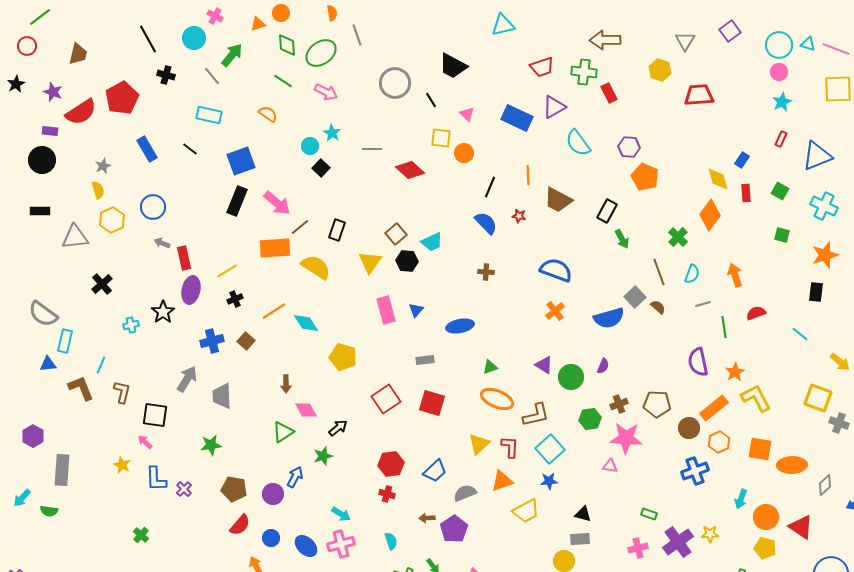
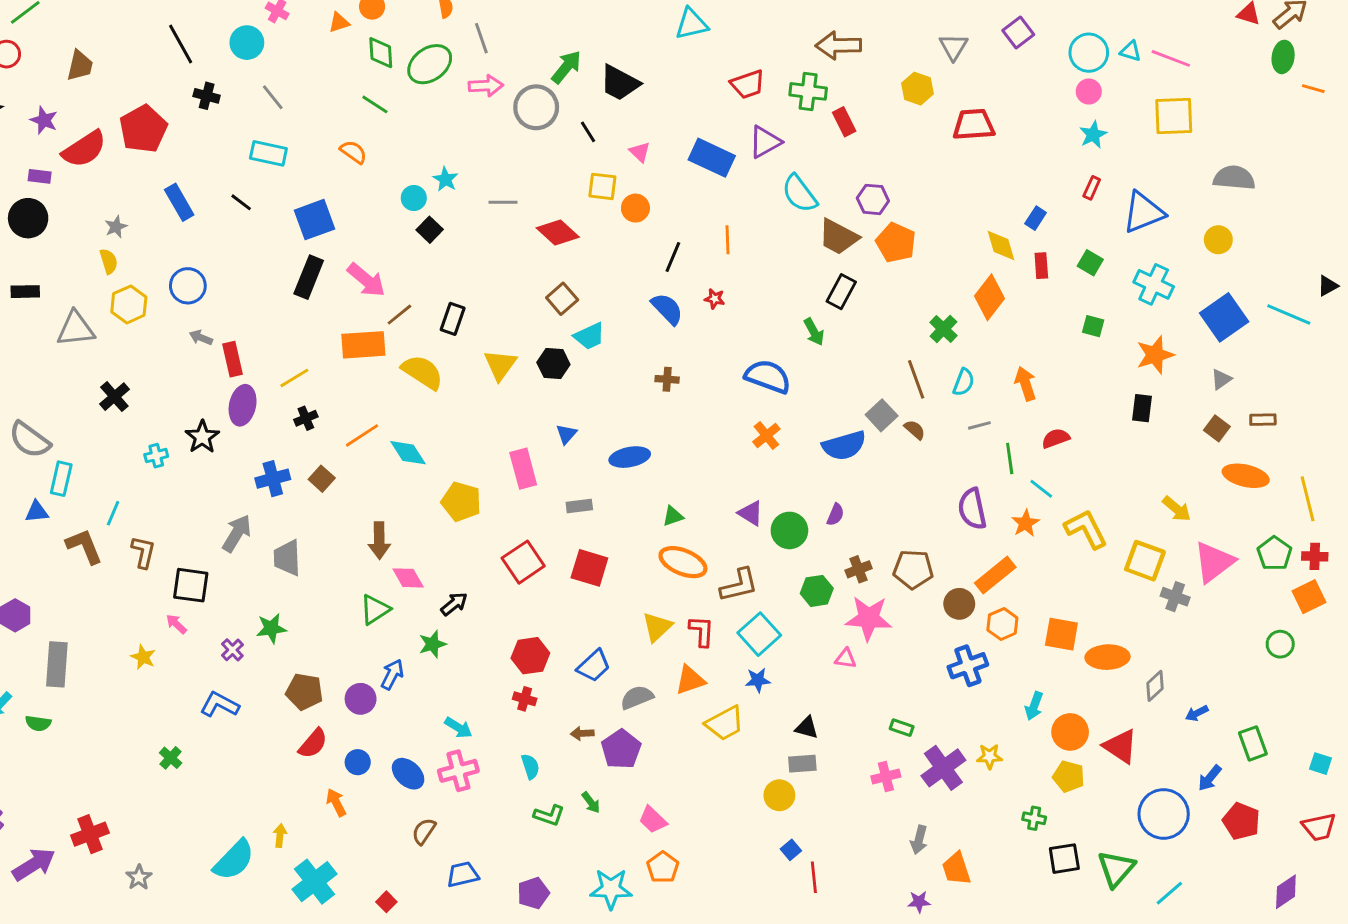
green arrow: (232, 55) -> (566, 67), moved
pink arrow: (326, 92) -> (486, 86), moved, turned -30
brown trapezoid: (558, 200) -> (838, 237), moved
brown square: (396, 234) -> (562, 299), moved
green arrow: (622, 239) -> (814, 332), moved
pink rectangle: (386, 310) -> (523, 469), moved
cyan line: (800, 334) -> (1041, 489), moved
brown arrow: (286, 384) -> (379, 541), size x1.4
yellow L-shape: (756, 398) -> (1086, 529), moved
blue L-shape: (156, 479) -> (220, 705), moved, turned 120
purple cross: (184, 489) -> (232, 650), moved

